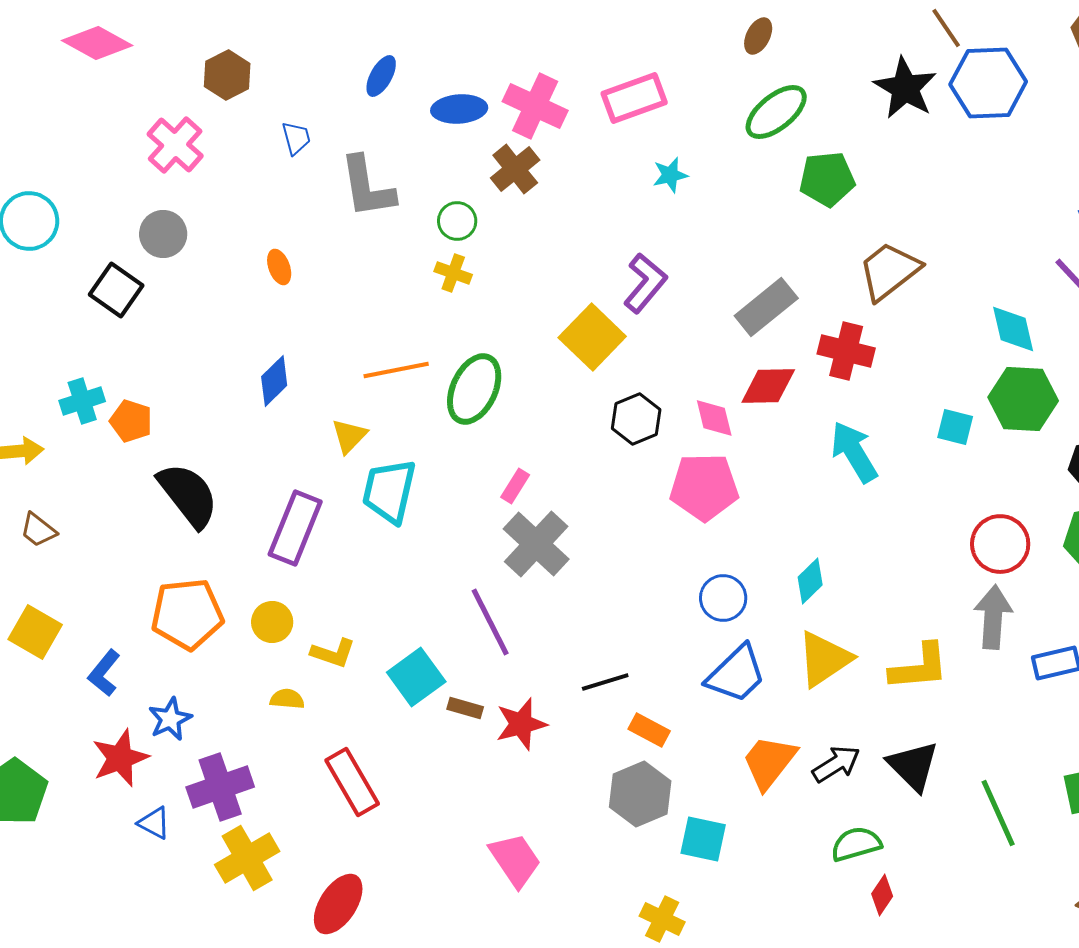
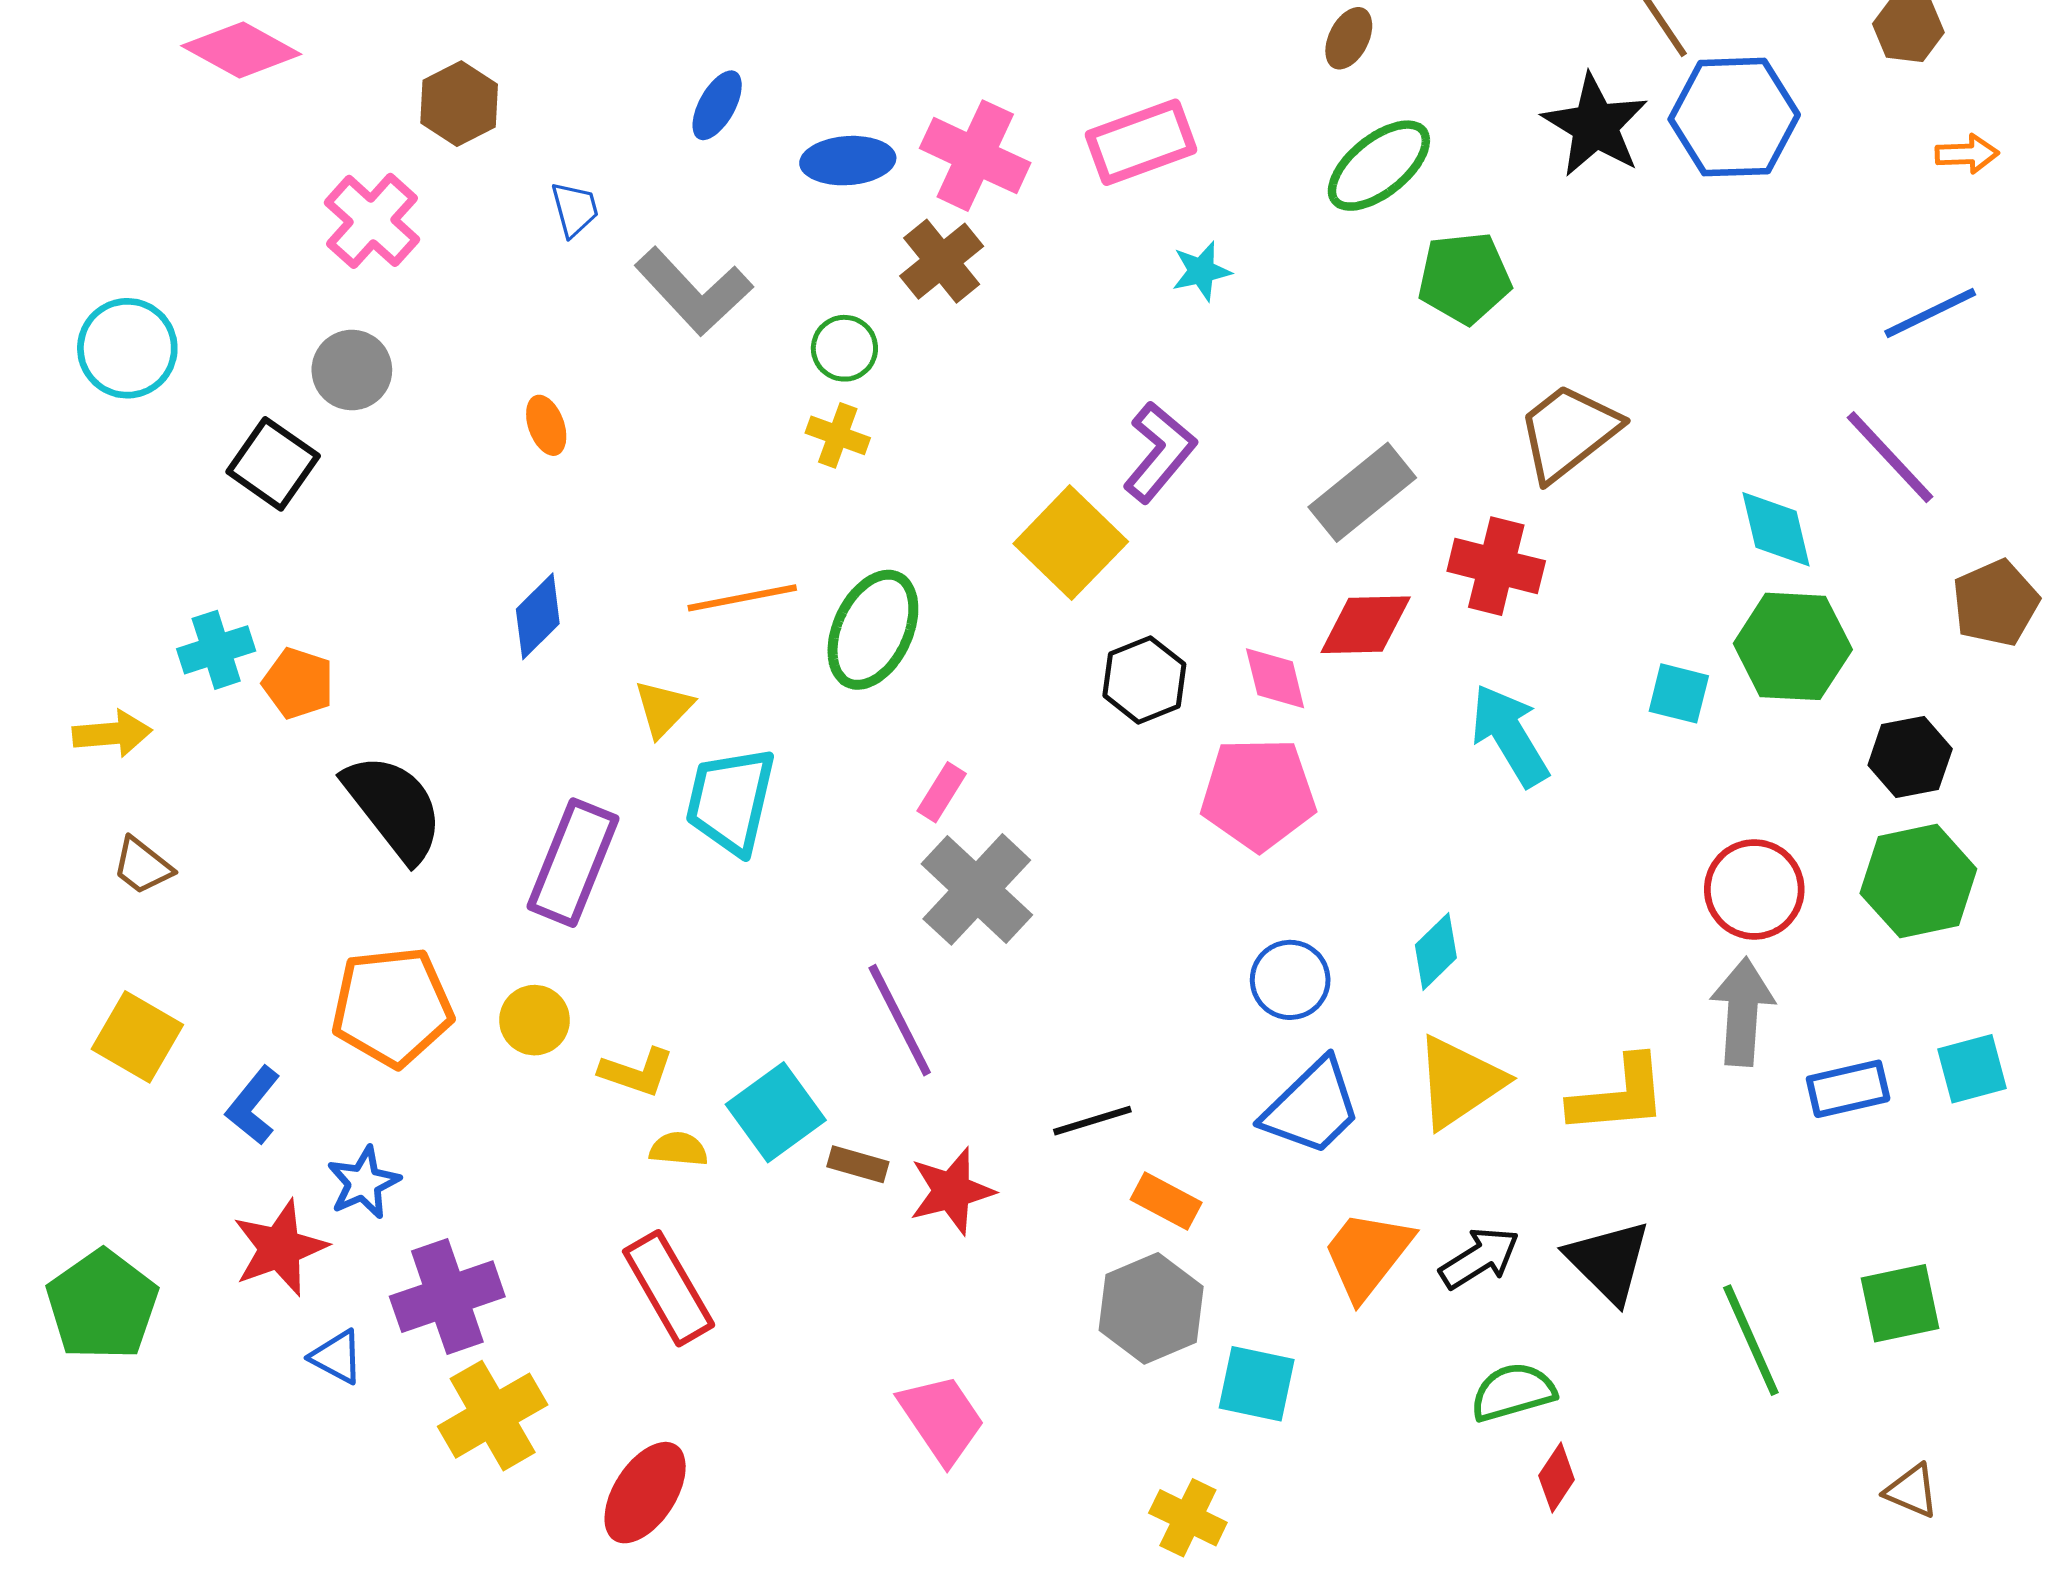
gray L-shape: (367, 187) -> (694, 291), turned -34
yellow semicircle: (287, 699) -> (679, 1149), moved

